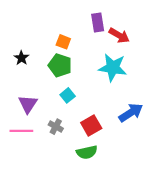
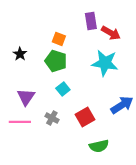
green semicircle: (87, 152) -> (99, 146), moved

